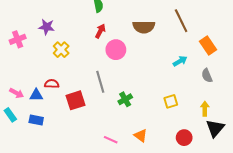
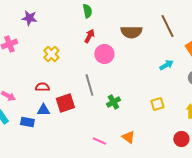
purple star: (47, 27) -> (29, 18), moved
blue triangle: (36, 95) -> (43, 110), moved
red circle: (184, 138) -> (181, 139), moved

